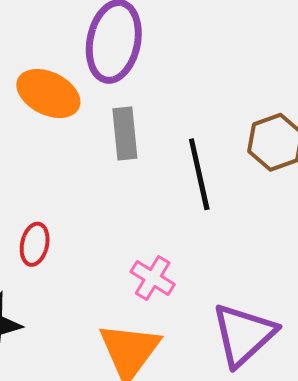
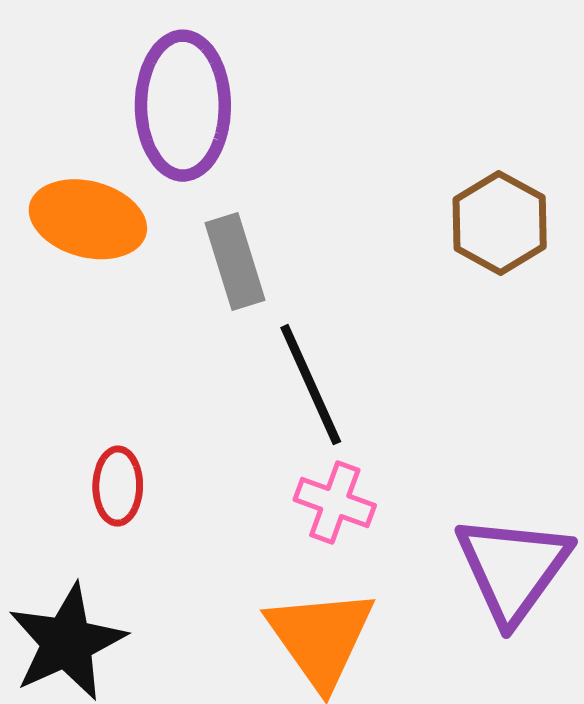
black line: (199, 174) -> (311, 385), moved

